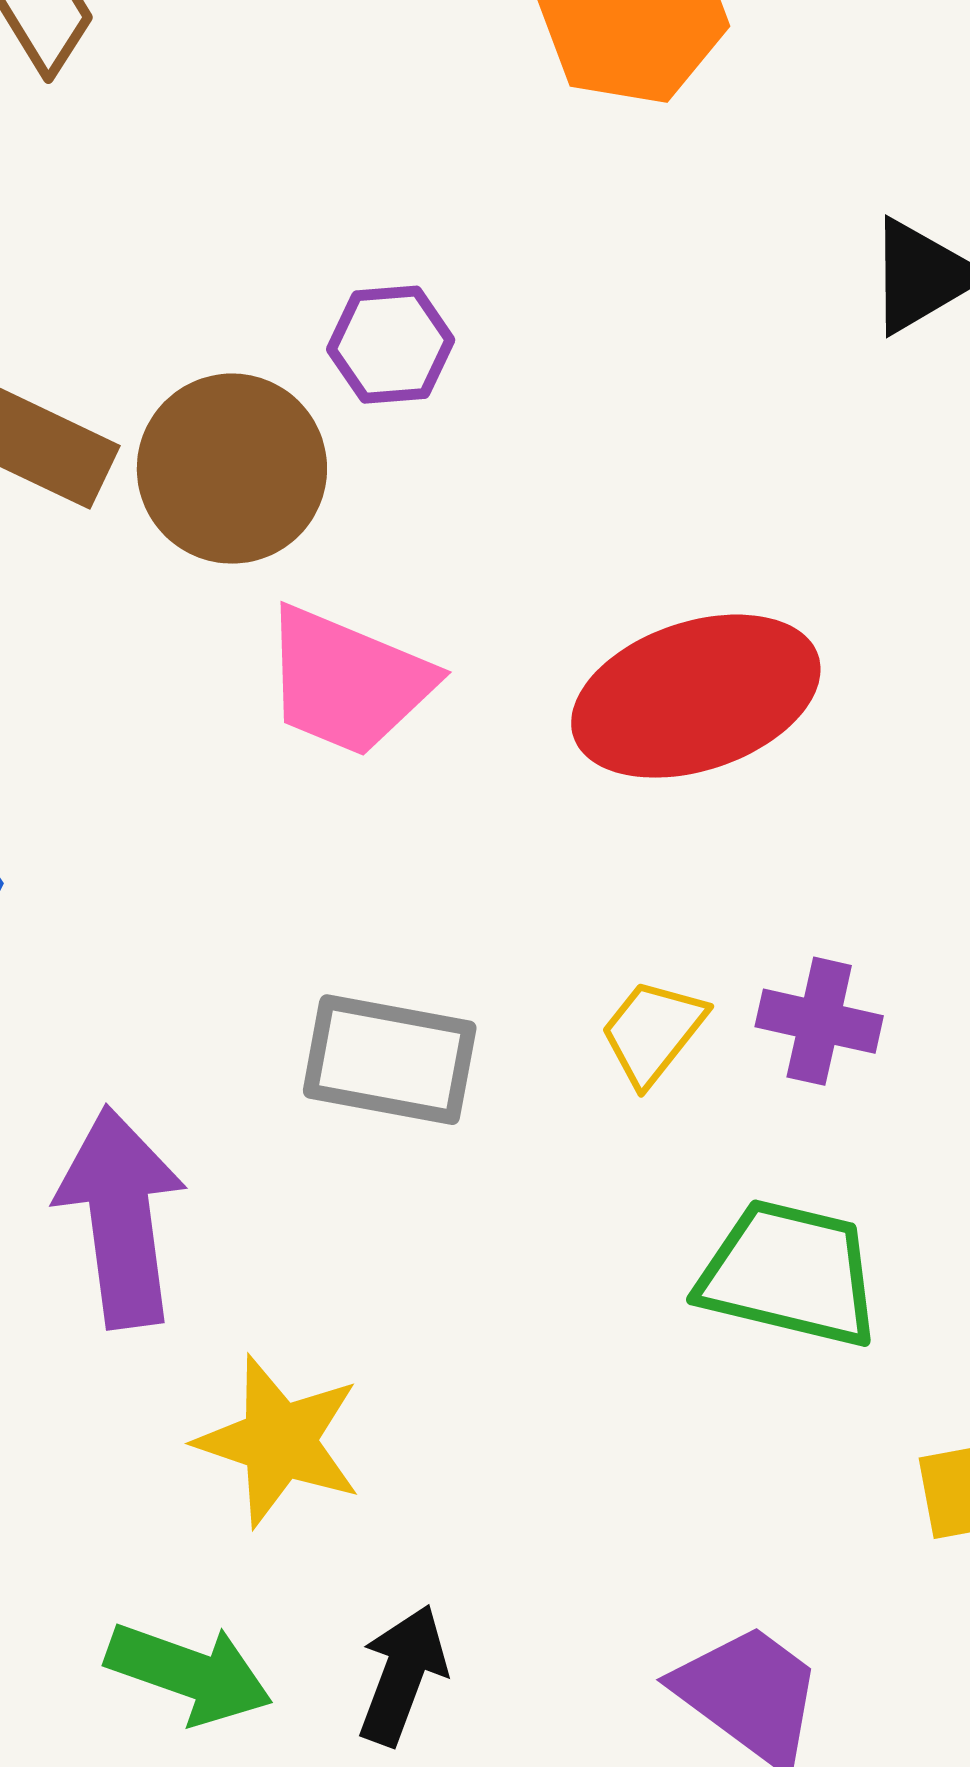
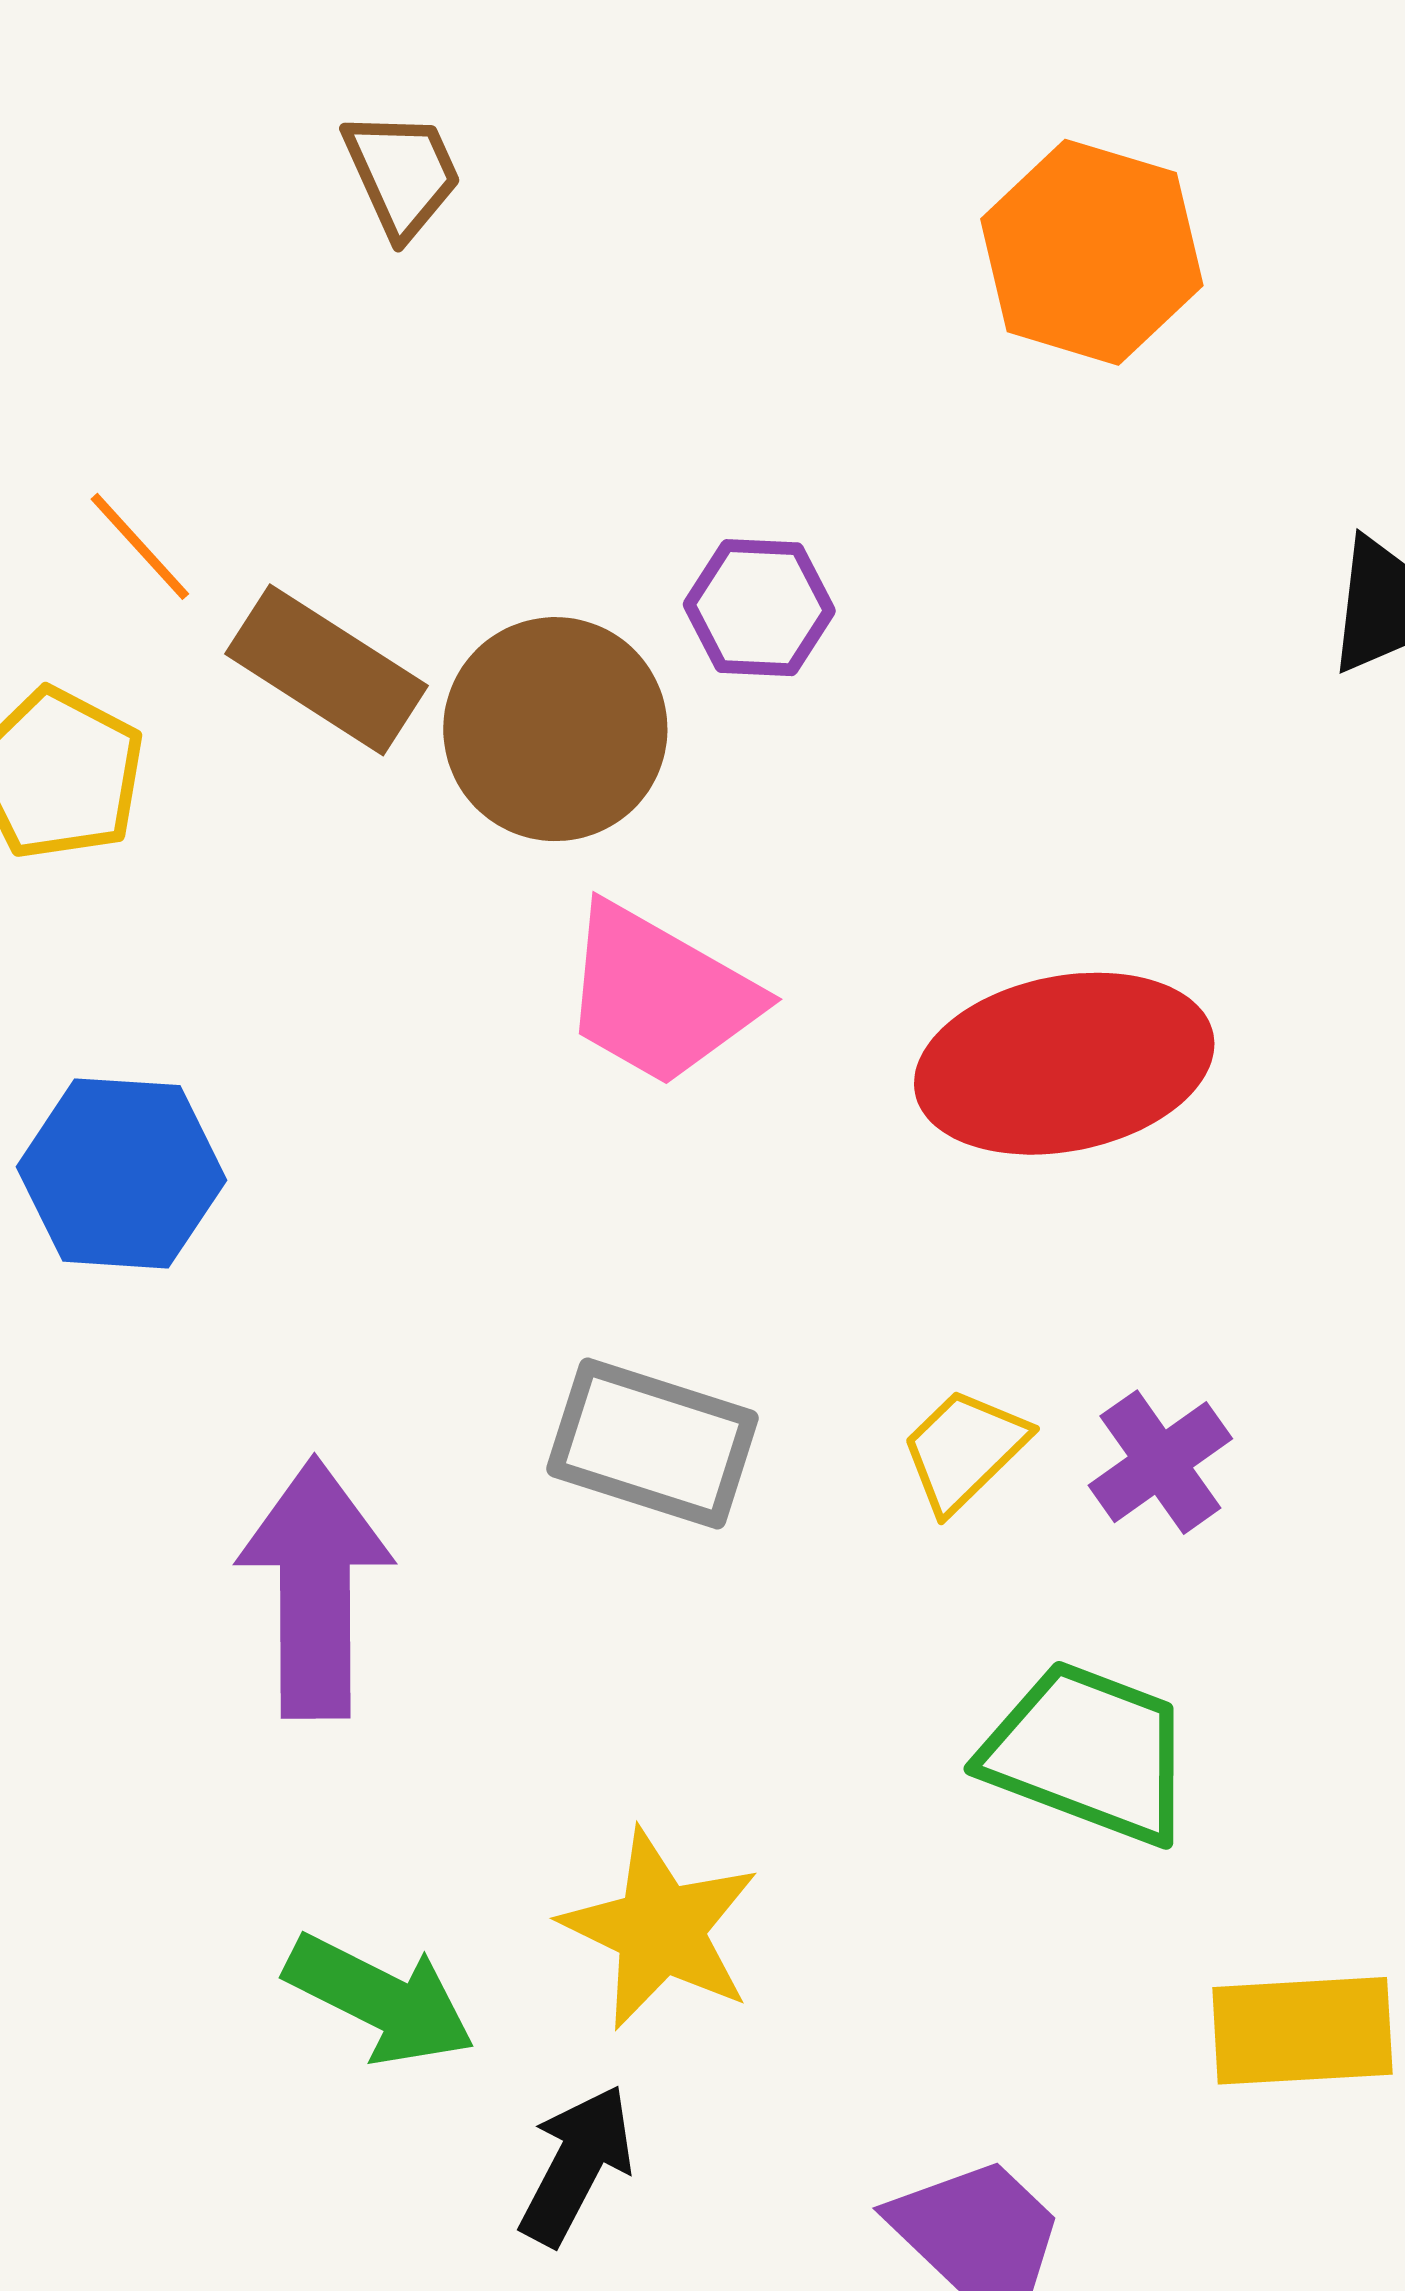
purple cross: (819, 1021) -> (1160, 1462), turned 35
yellow star: (279, 1441) -> (660, 1929), moved
green arrow: (189, 1673) -> (380, 1999), moved

